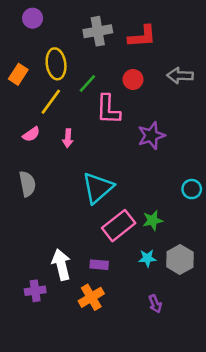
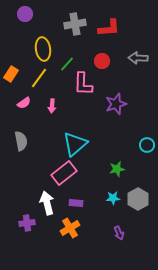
orange rectangle: (18, 74) -> (11, 74), moved
pink rectangle: (119, 226) -> (64, 173), moved

